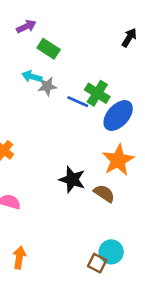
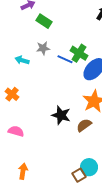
cyan arrow: (32, 77) -> (22, 60), moved
brown semicircle: (104, 193) -> (84, 125), turned -70
brown square: (97, 263) -> (79, 175), turned 32

